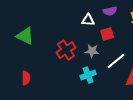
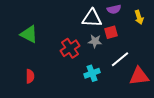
white triangle: (88, 20) -> (92, 18), size x1.5
gray star: (92, 51) -> (95, 41), moved

